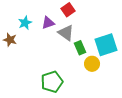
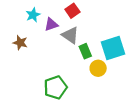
cyan star: (25, 23) -> (33, 15), moved
brown star: (10, 40) -> (20, 43), moved

